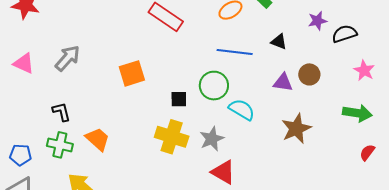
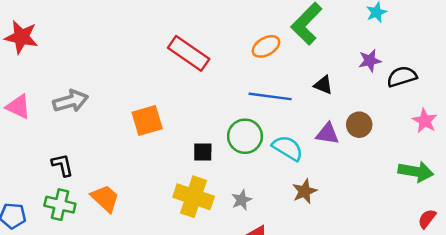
gray arrow: (68, 58) -> (71, 101), turned 32
cyan semicircle: (242, 110) -> (288, 148), moved
brown star: (296, 129) -> (305, 191), moved, size x0.7
gray star: (212, 139) -> (242, 200), size x0.7

